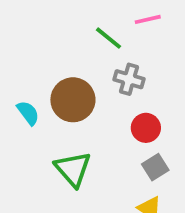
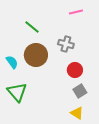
green line: (108, 38) -> (32, 27), moved
green triangle: (73, 169) -> (17, 92), moved

